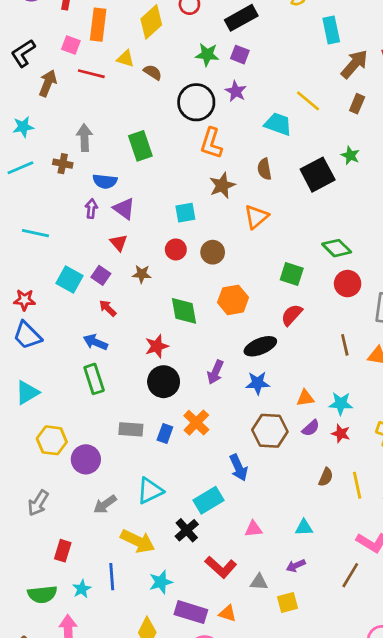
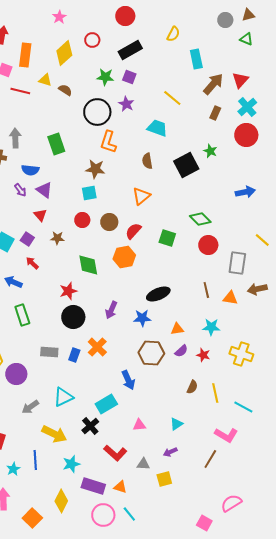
yellow line: (308, 101) -> (172, 98), moved
brown star: (222, 185) -> (95, 169), moved, turned 30
purple arrow: (91, 209) -> (20, 190), turned 136
red semicircle: (292, 315) -> (133, 231), moved
blue arrow: (95, 342) -> (13, 282), moved
black ellipse: (260, 346) -> (158, 294), moved
cyan star: (341, 403) -> (211, 327), moved
cyan triangle: (304, 528) -> (176, 424), turned -32

